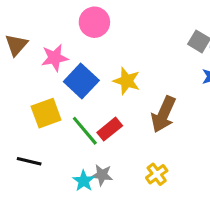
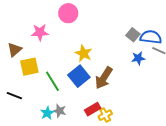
brown triangle: (16, 45) -> (15, 50), moved
blue square: (81, 81) -> (79, 76), moved
red rectangle: (110, 129) -> (93, 109), moved
yellow cross: (157, 174) -> (105, 115), moved

